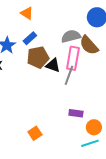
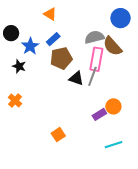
black triangle: (53, 65) -> (76, 78), moved
purple rectangle: (76, 113) -> (99, 114), turned -40
orange circle: (94, 127) -> (113, 106), moved

